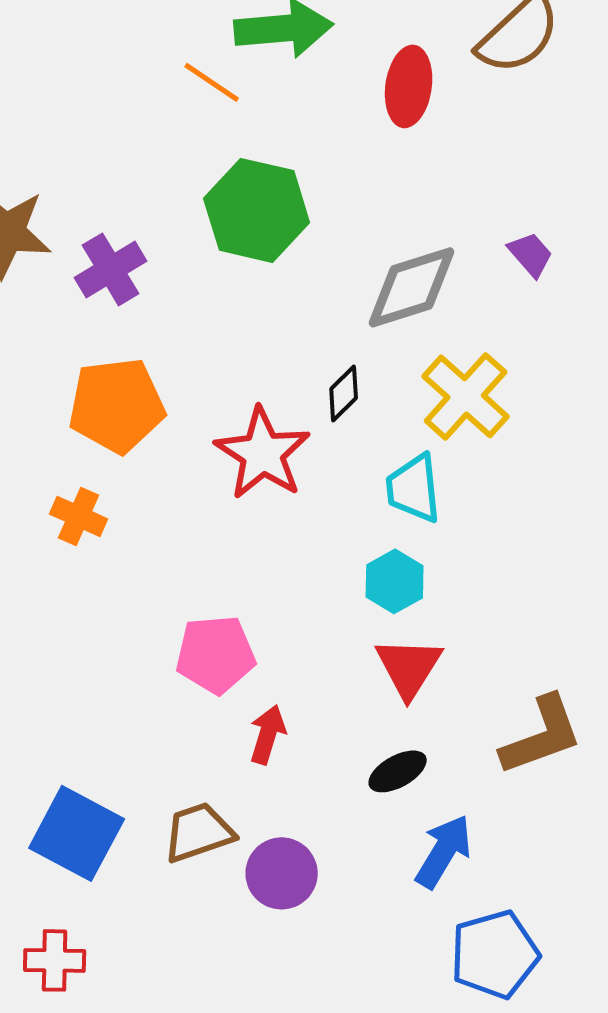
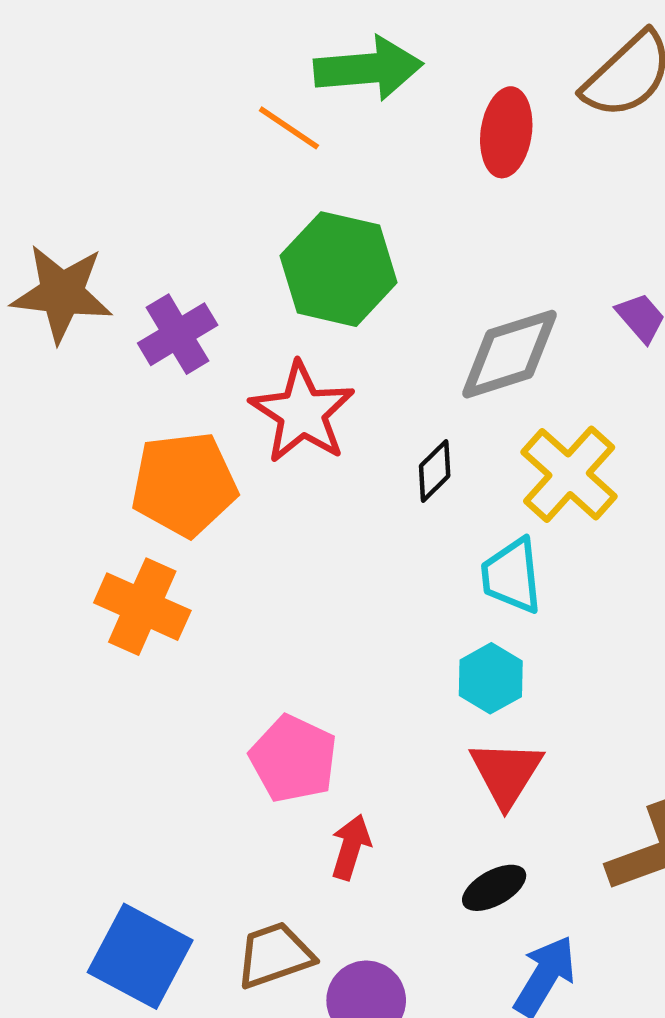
red star: (263, 453) -> (302, 412), moved
orange cross: (79, 516) -> (142, 607), size x1.5
pink pentagon: (216, 654) -> (293, 759), turned 30

